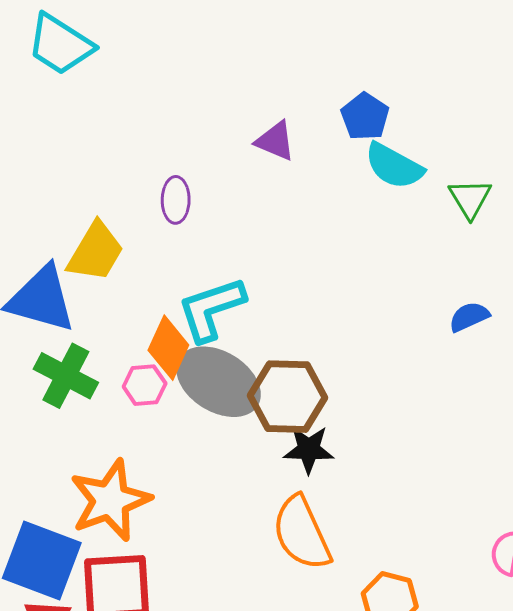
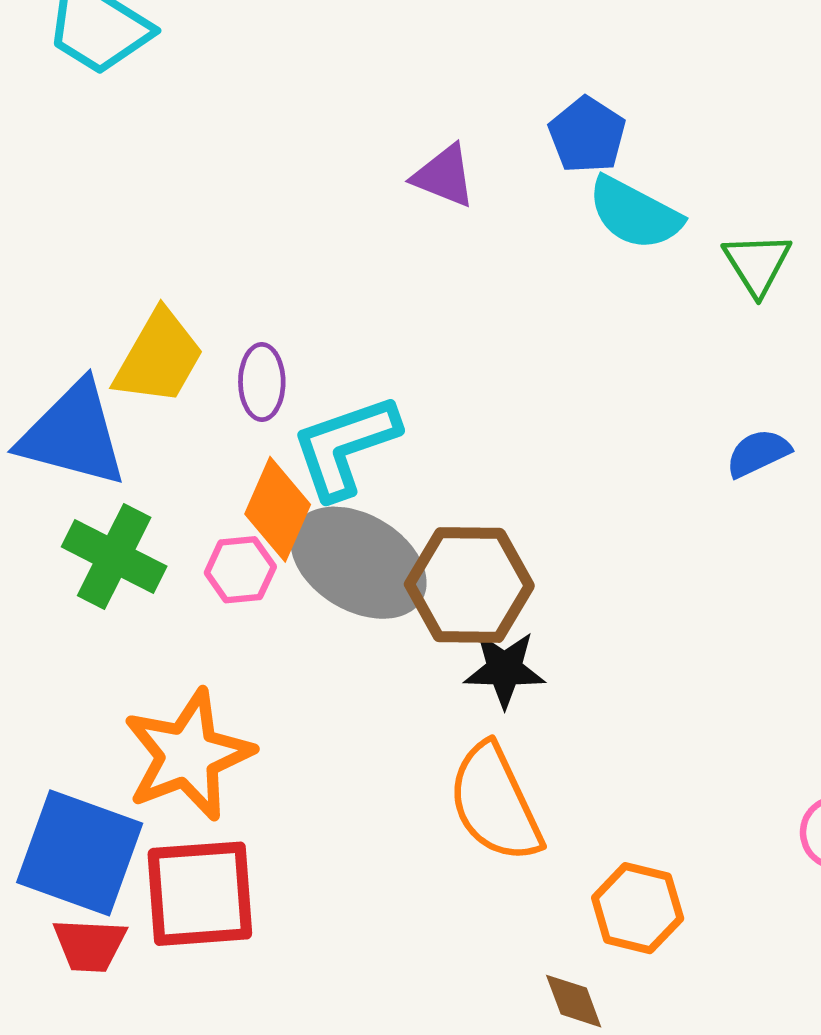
purple ellipse: (176, 200) -> (262, 382), moved

